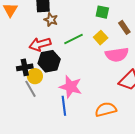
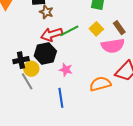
brown rectangle: (124, 27) -> (119, 28), moved
red arrow: (40, 44) -> (52, 34), moved
pink star: (71, 87) -> (66, 70), moved, size x0.6
orange semicircle: (106, 109) -> (100, 84), moved

